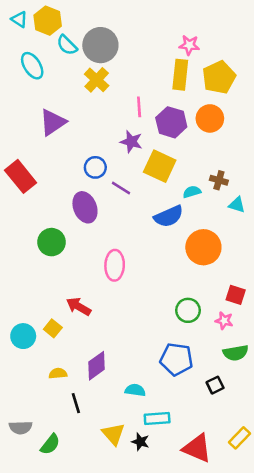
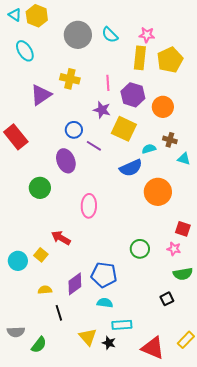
cyan semicircle: (67, 45) -> (110, 35), moved
yellow cross: (97, 80) -> (70, 79), moved, turned -30
orange circle: (210, 118) -> (163, 107), moved
green circle: (188, 310) -> (140, 249), moved
blue pentagon: (176, 359) -> (104, 275), moved

